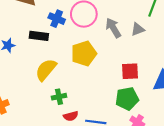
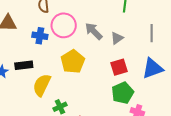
gray triangle: (138, 29) -> (117, 38), moved
black rectangle: (39, 36) -> (24, 65), moved

